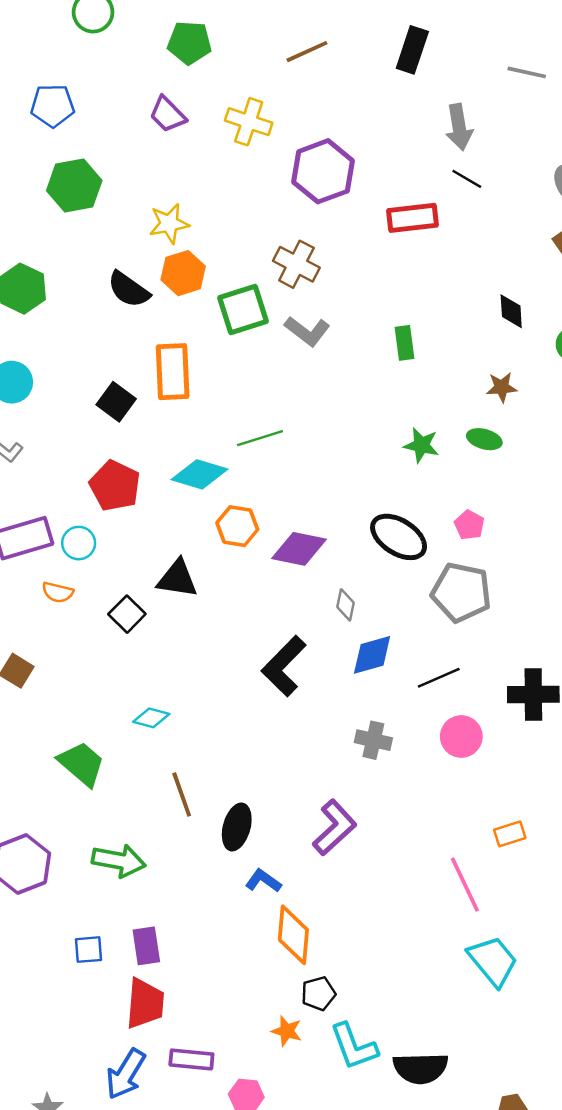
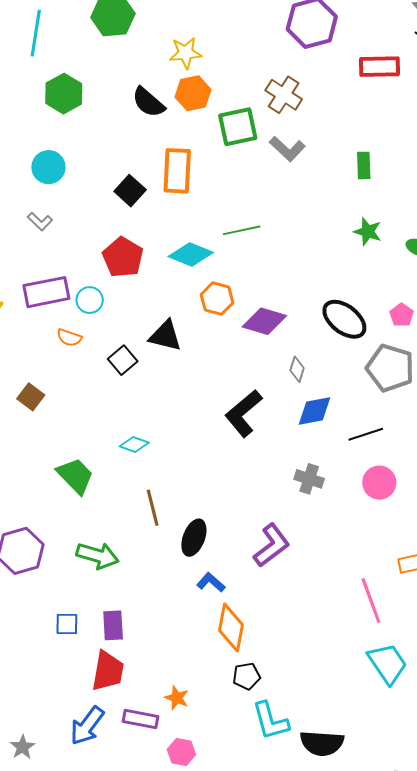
green star: (421, 445) -> (368, 232), moved
orange star: (287, 1031) -> (177, 698), moved

